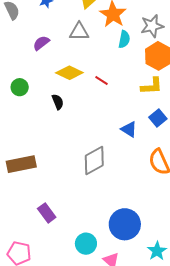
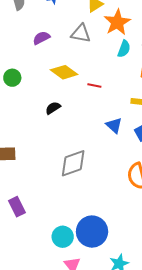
red line: (102, 80) -> (94, 85), turned -32
black semicircle: (58, 102) -> (53, 108), moved, turned -112
blue triangle: (129, 129) -> (114, 125), moved
cyan circle: (86, 244) -> (63, 237), moved

